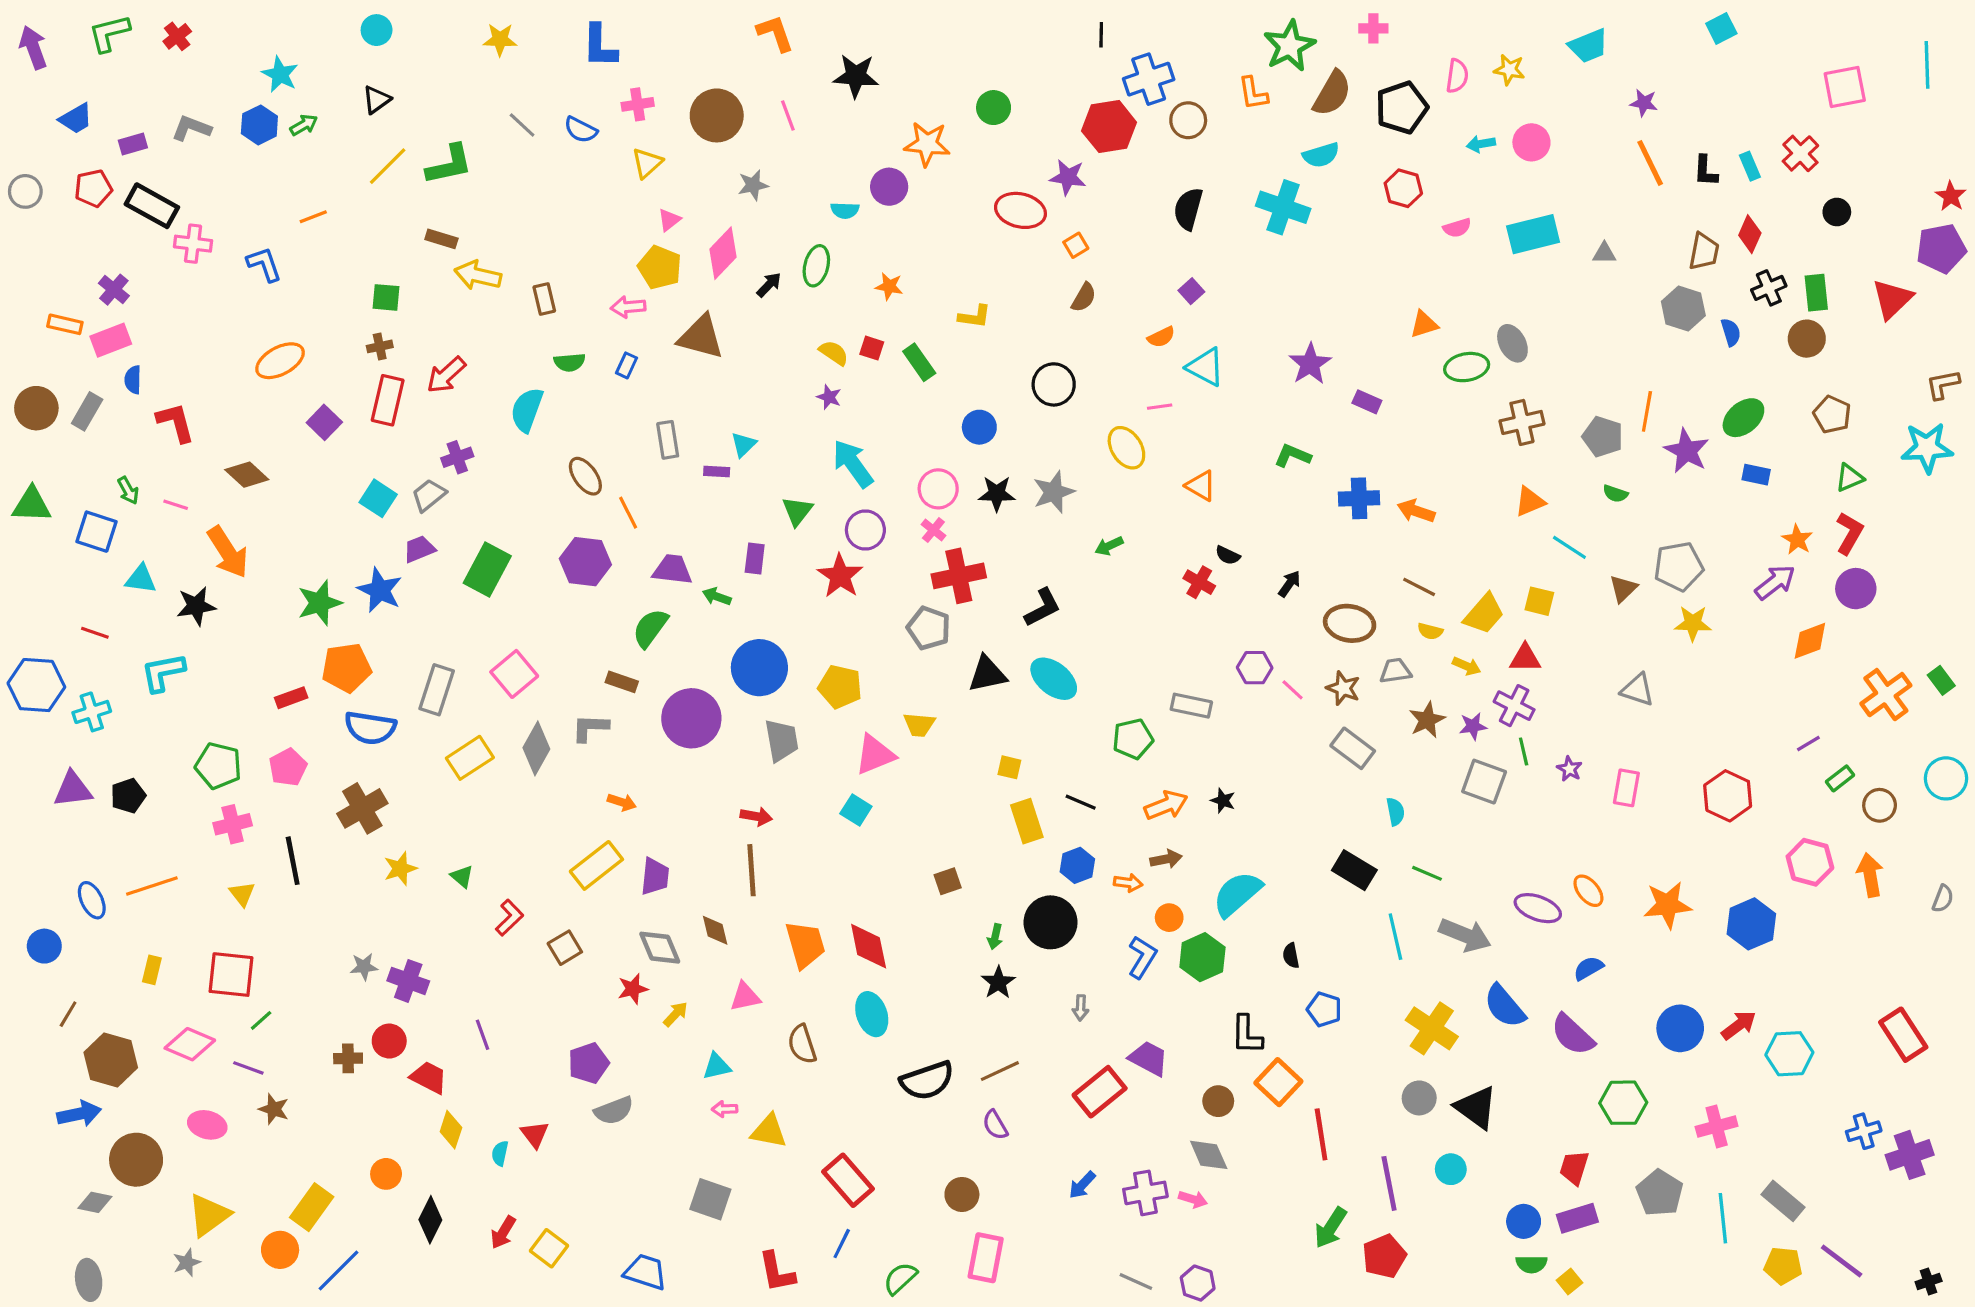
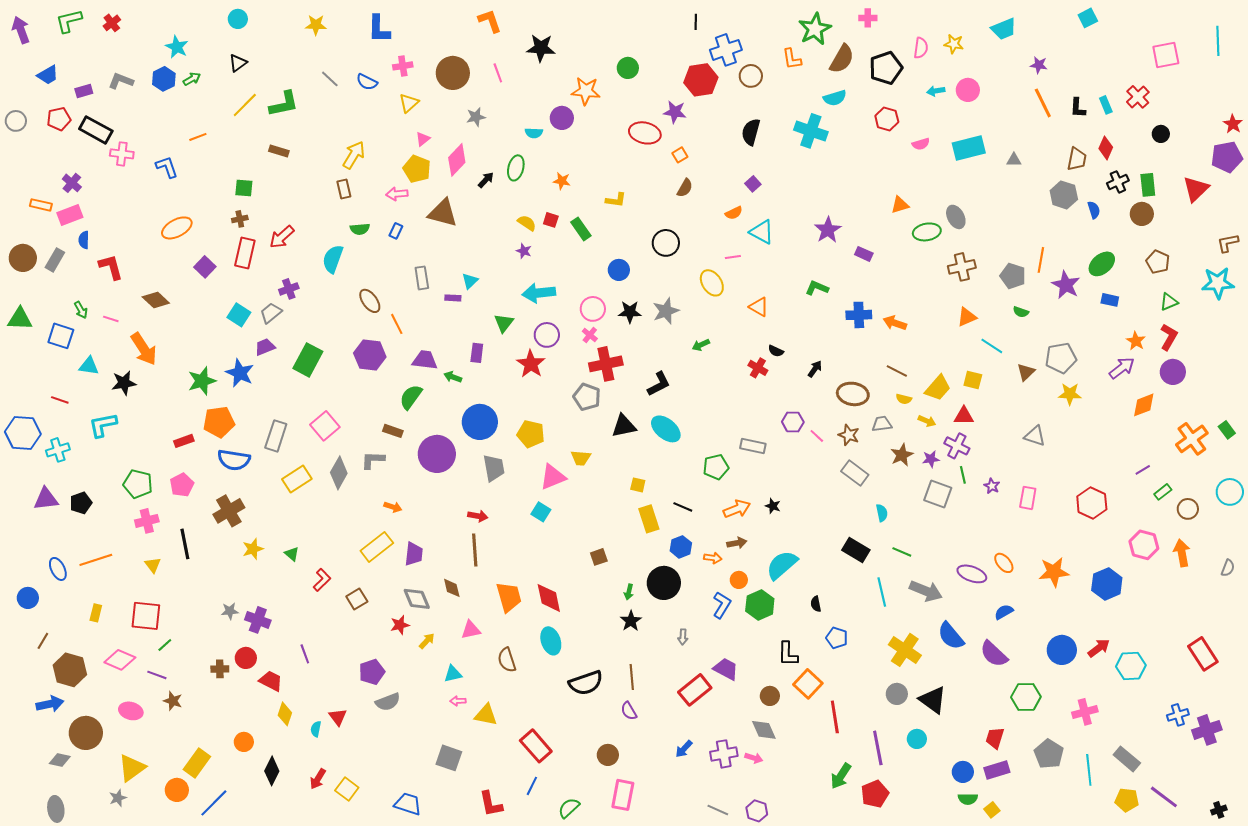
yellow arrow: (478, 275) -> (354, 155), moved, turned 108
cyan arrow: (853, 464) -> (539, 293), turned -60
brown line: (1000, 1071) -> (632, 677), turned -70

